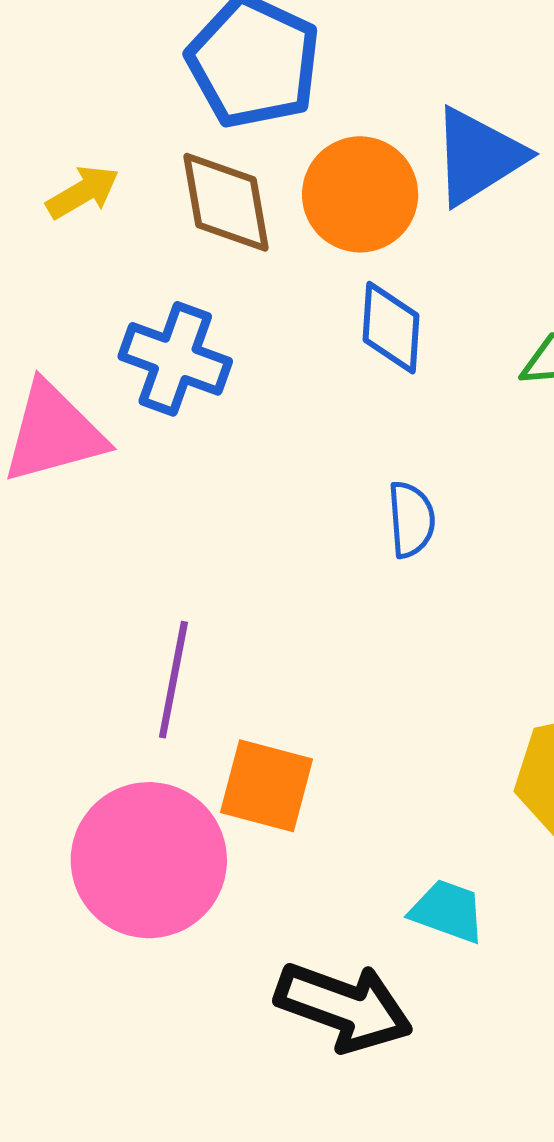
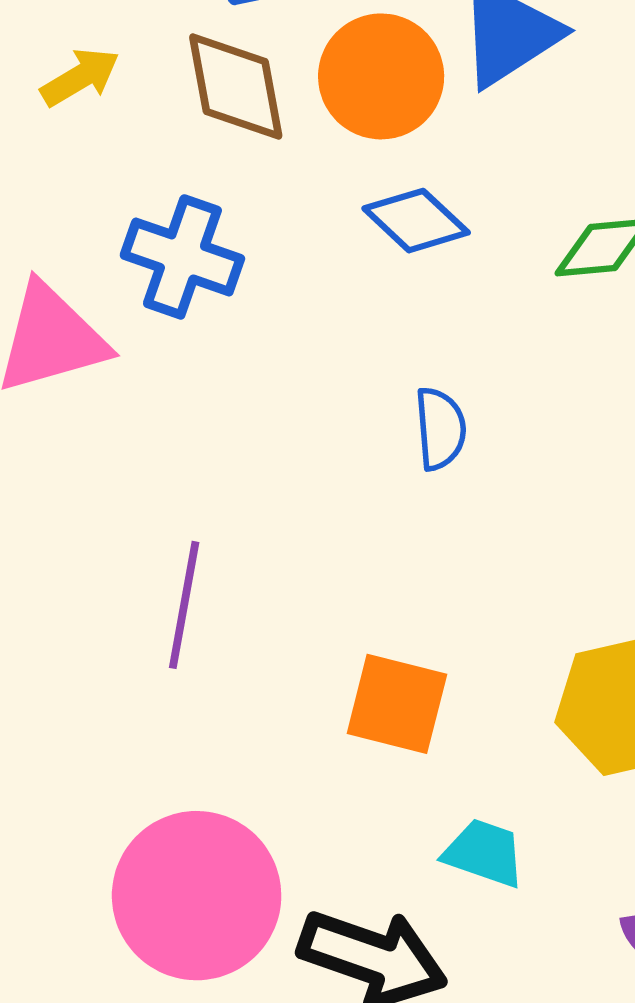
blue diamond: (391, 328) -> (416, 221), turned -50
orange square: (266, 786) -> (397, 704), moved
pink circle: (149, 860) -> (197, 896), moved

